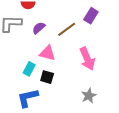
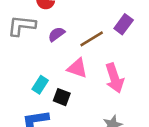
pink triangle: (47, 53) -> (77, 68), moved

